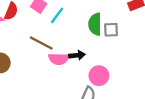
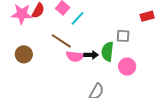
green semicircle: (95, 24) -> (107, 52), moved
pink circle: (99, 76) -> (127, 66), moved

